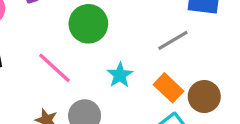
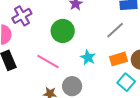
orange rectangle: (169, 88) -> (118, 59), turned -48

